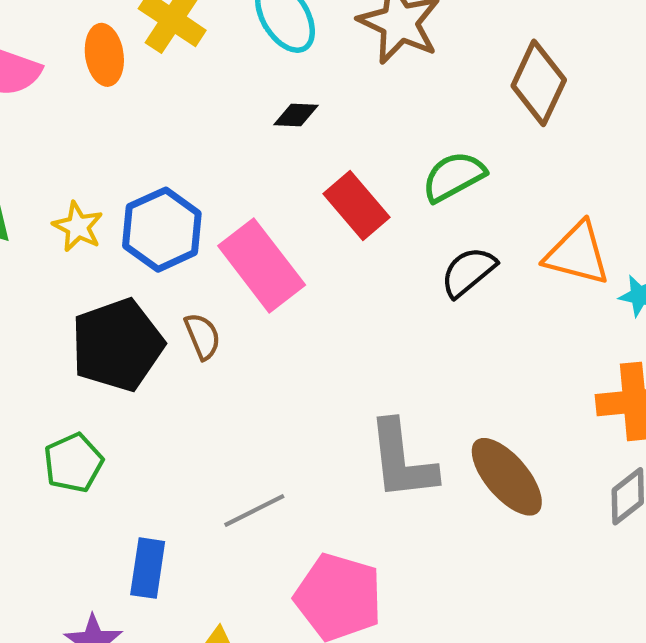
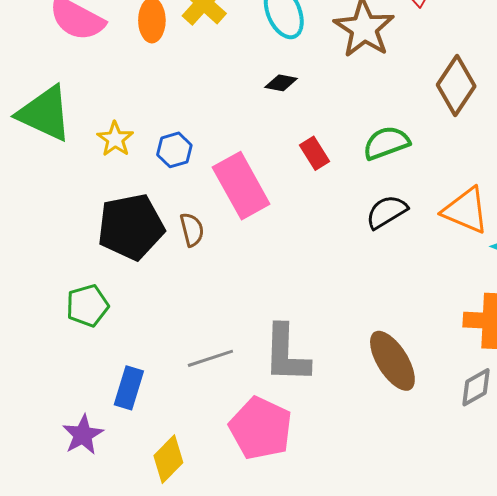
red rectangle: (356, 206) -> (314, 153), size x0.7
blue hexagon: (162, 230) -> (174, 150), size x0.6
gray L-shape: (402, 460) -> (286, 354), moved

